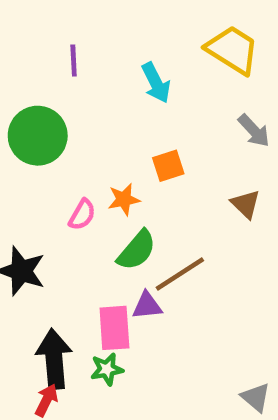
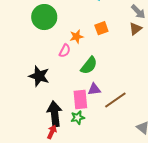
orange star: (124, 199) -> (77, 37), moved
brown triangle: (246, 204) -> (135, 29), moved, turned 40
brown line: (180, 274) -> (115, 100), moved

